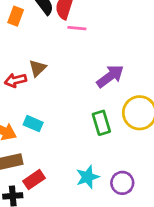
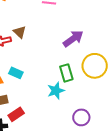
brown triangle: (38, 68) -> (20, 32), turned -32
cyan star: (88, 177) -> (56, 91), moved

